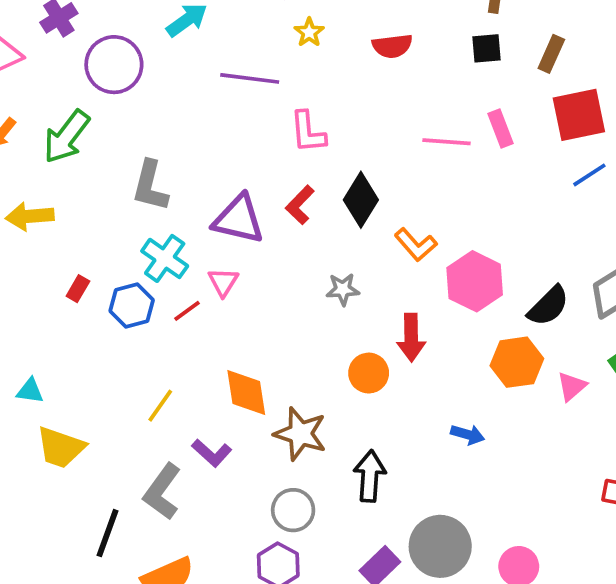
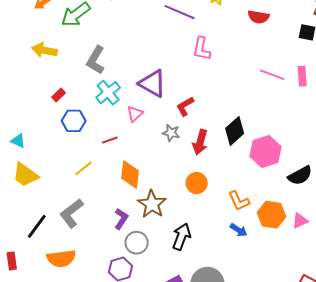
gray L-shape: (150, 186) -> (96, 60), moved
black diamond: (361, 200) -> (235, 131), moved
red L-shape: (300, 205) -> (185, 106), moved
orange L-shape: (416, 245) -> (239, 201), moved
gray star: (343, 289) -> (171, 133), moved
blue hexagon: (132, 306) -> (74, 121), moved
red line: (187, 311) -> (110, 140), moved
red arrow: (411, 337) -> (200, 142), moved
orange hexagon: (517, 362) -> (272, 215), moved
purple L-shape: (212, 453) -> (121, 219), moved, turned -115

